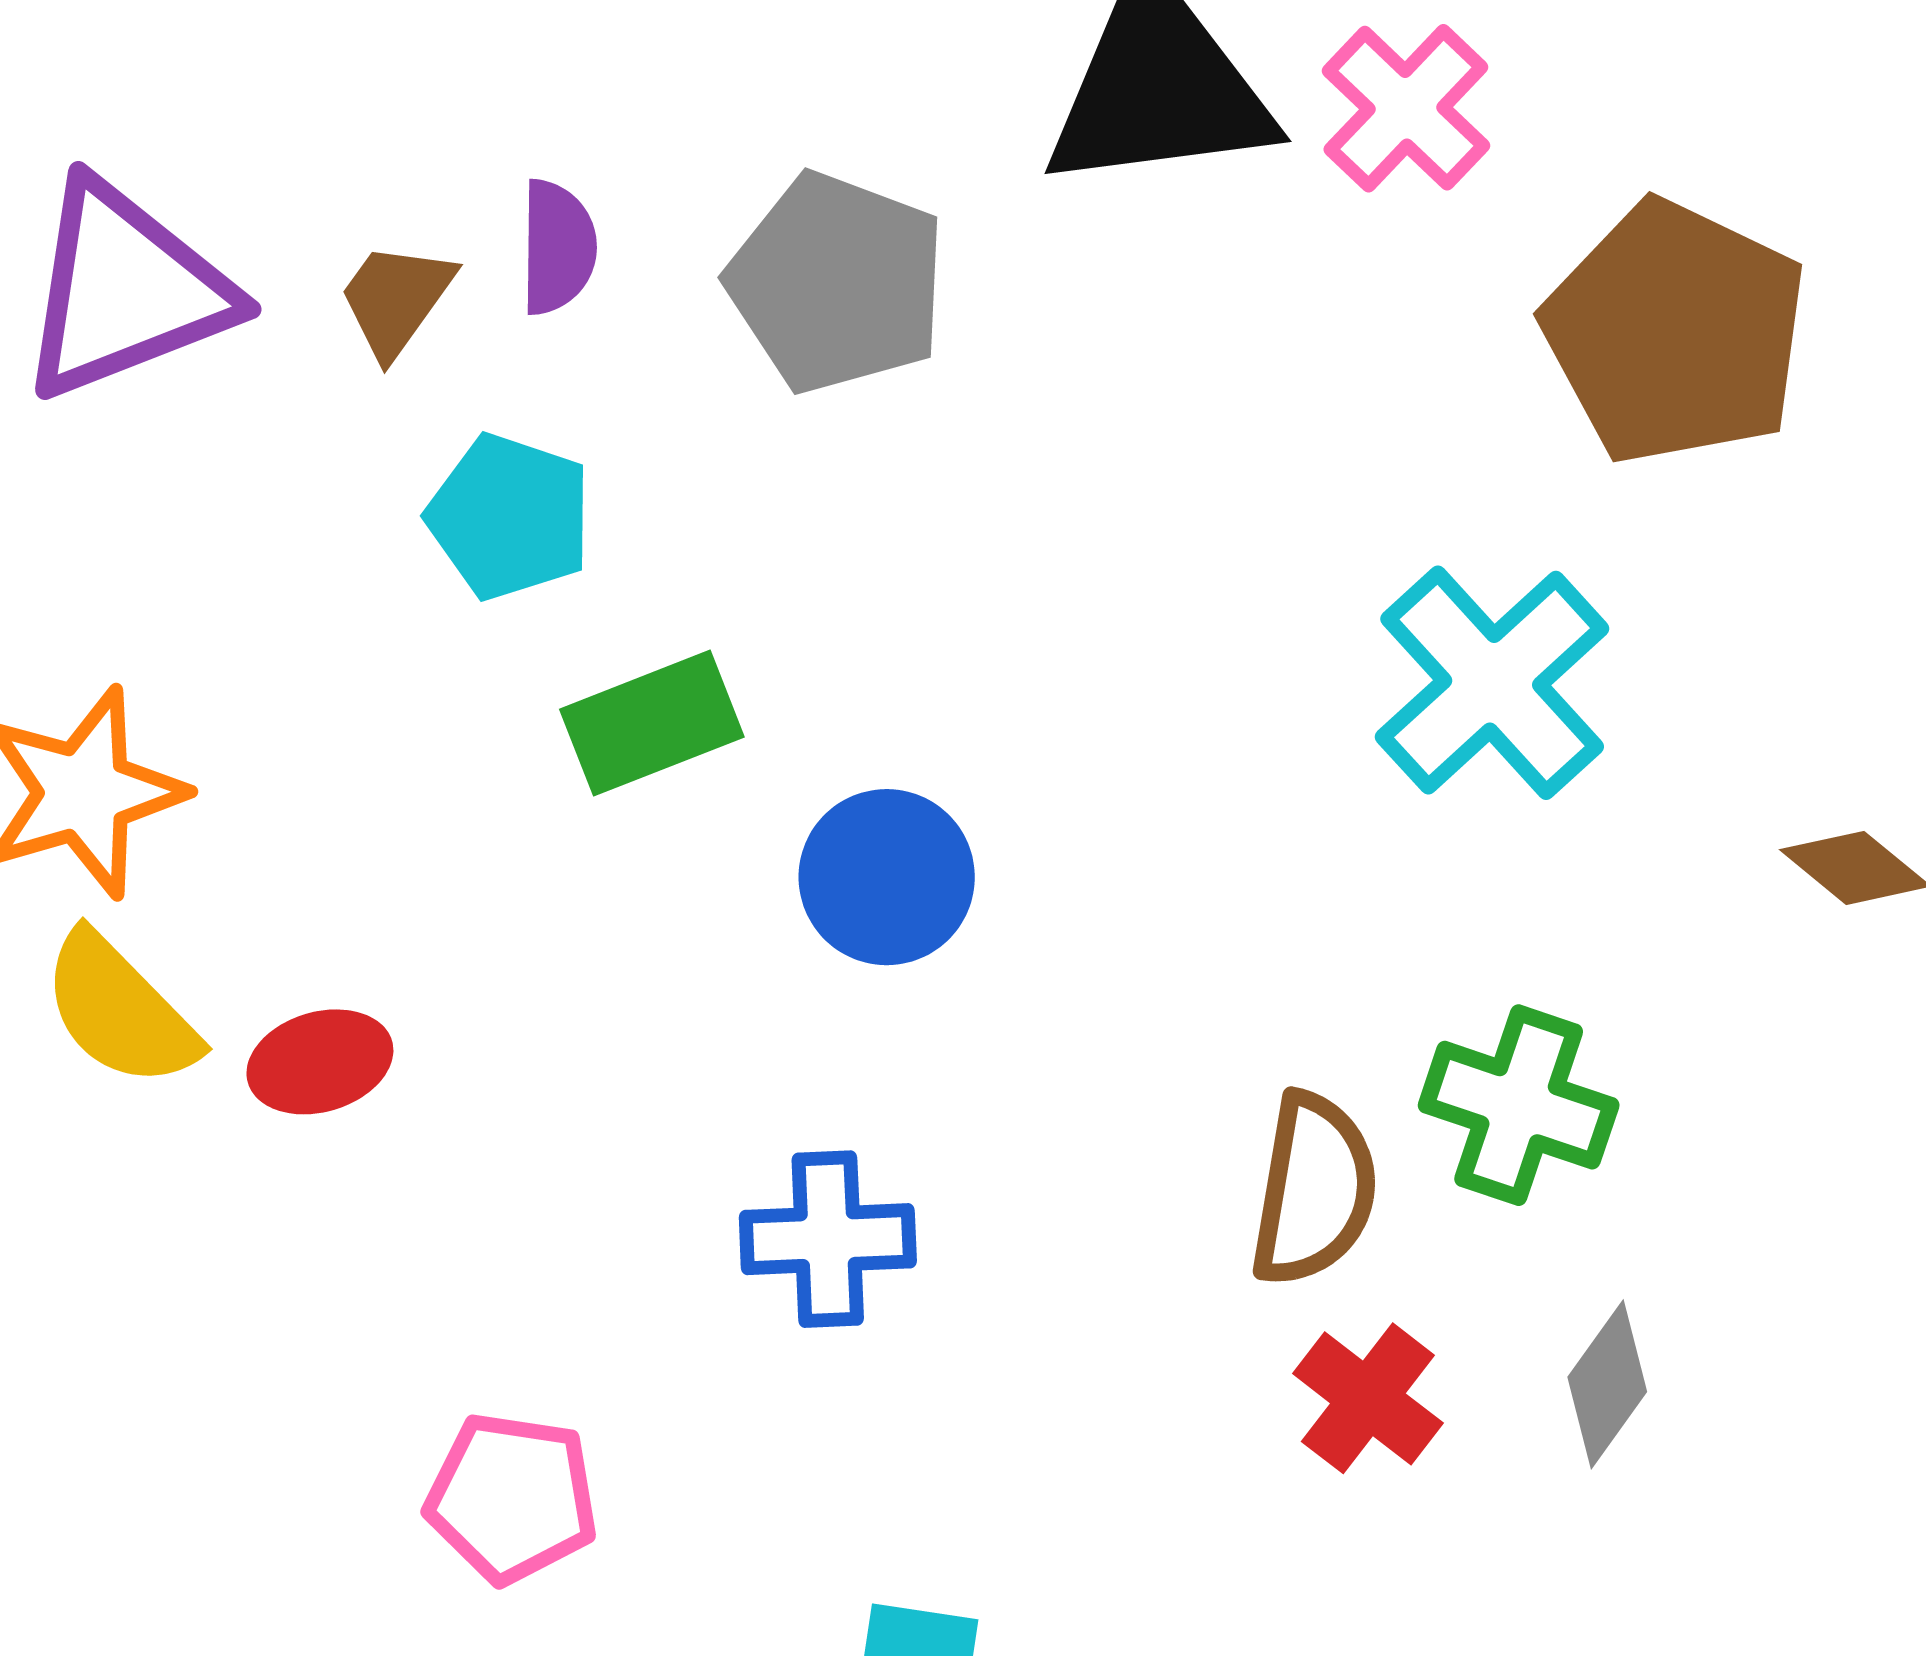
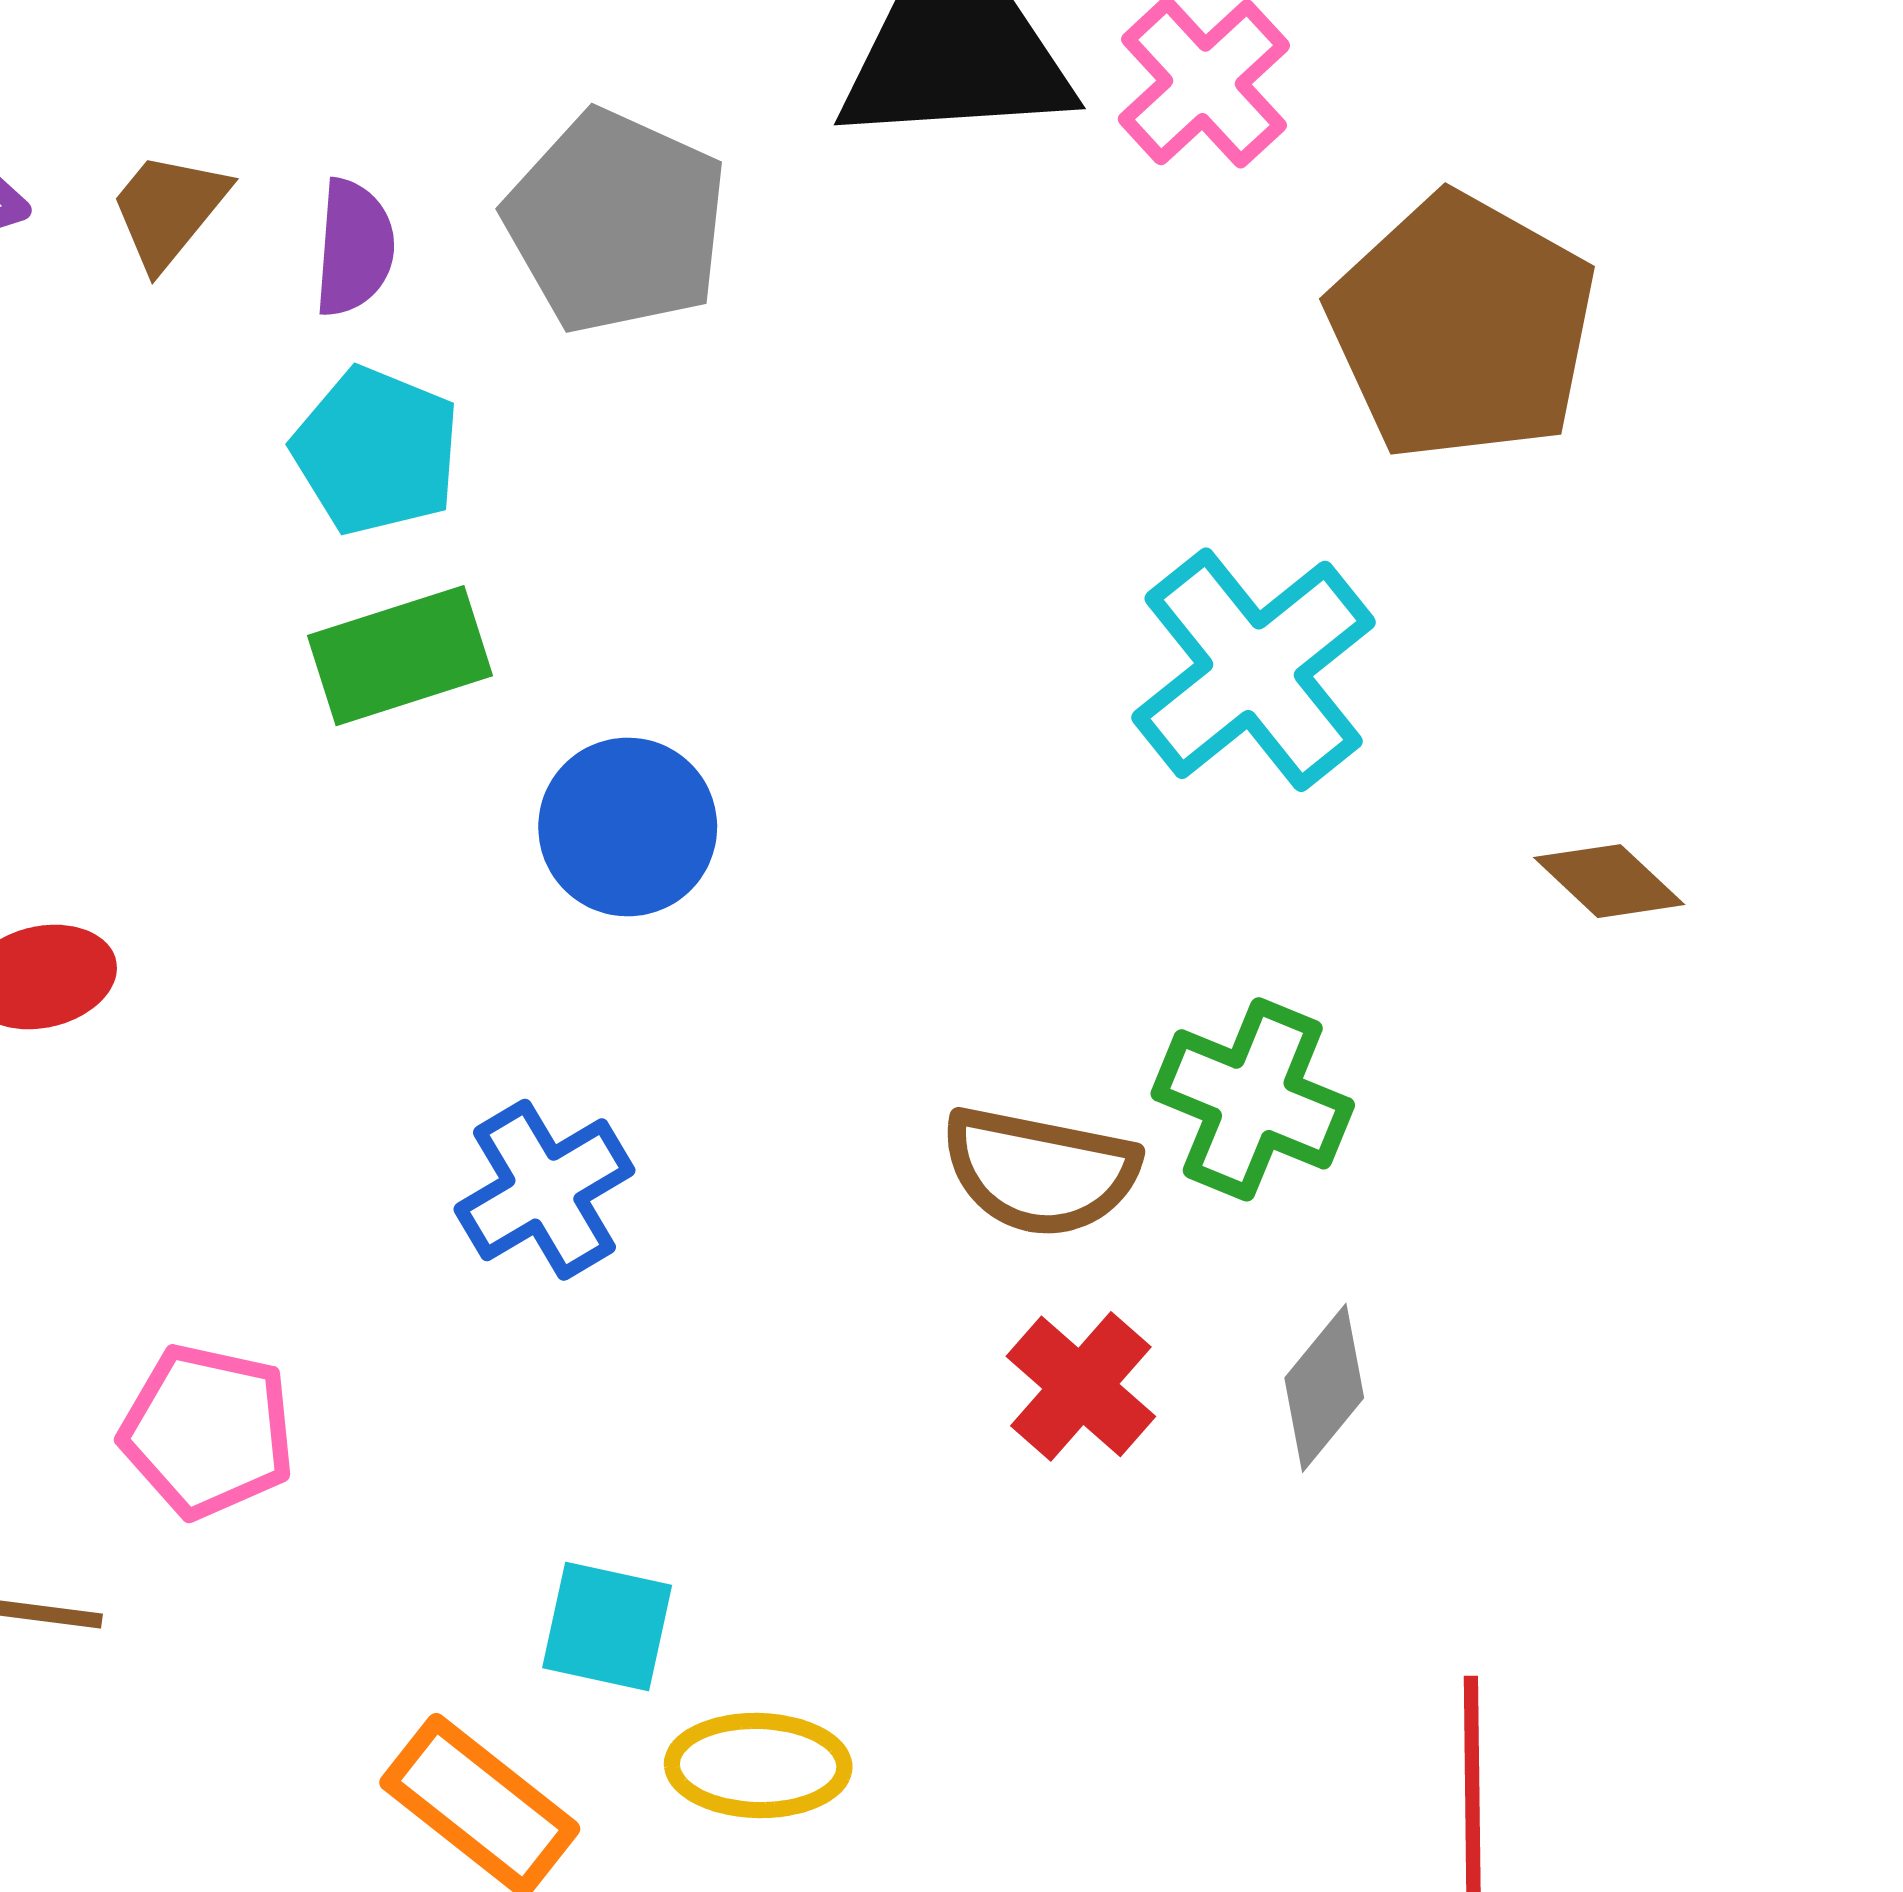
purple semicircle: (558, 247) -> (354, 248), moved
cyan pentagon: (510, 517) -> (376, 451), moved
brown semicircle: (1314, 1190) -> (1040, 1171), turned 88
blue cross: (828, 1239) -> (544, 1190), turned -32

